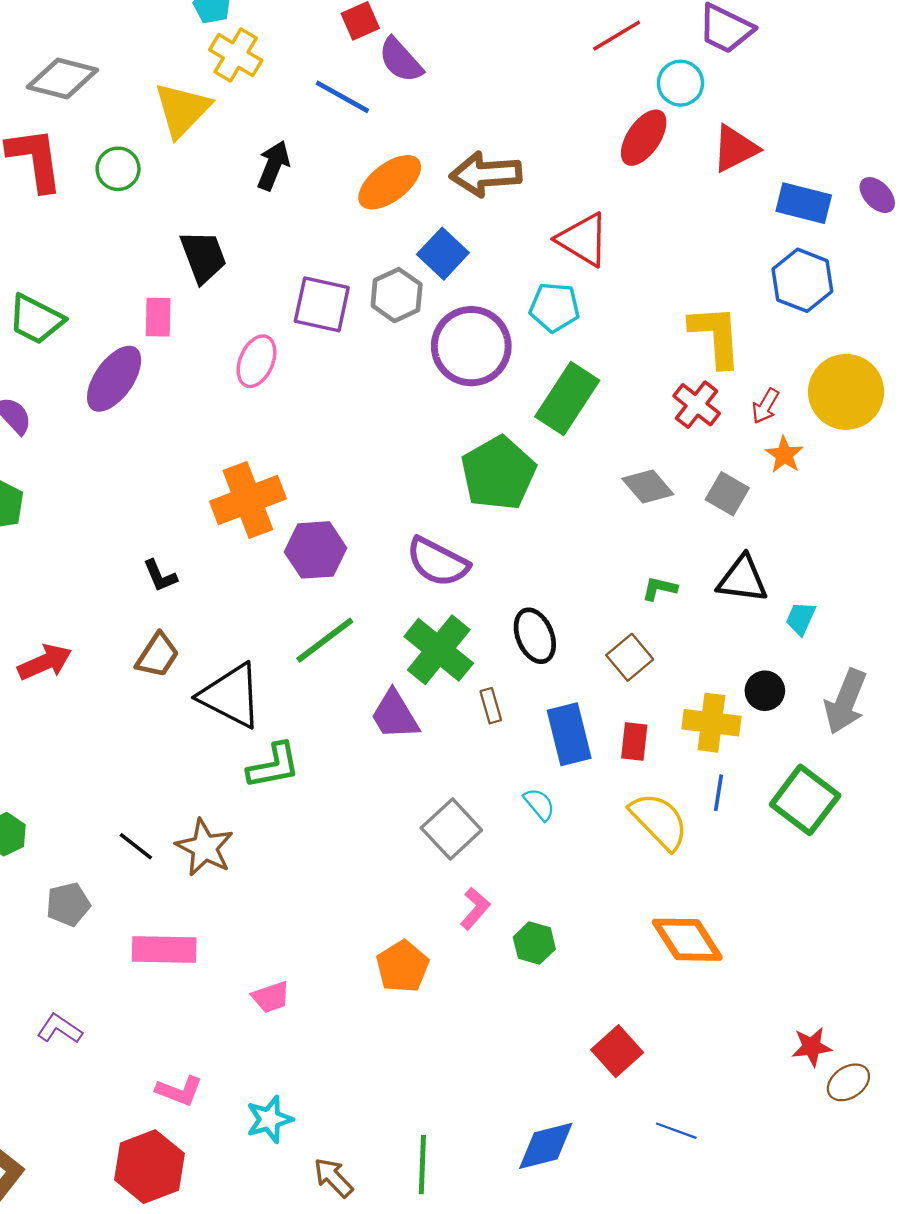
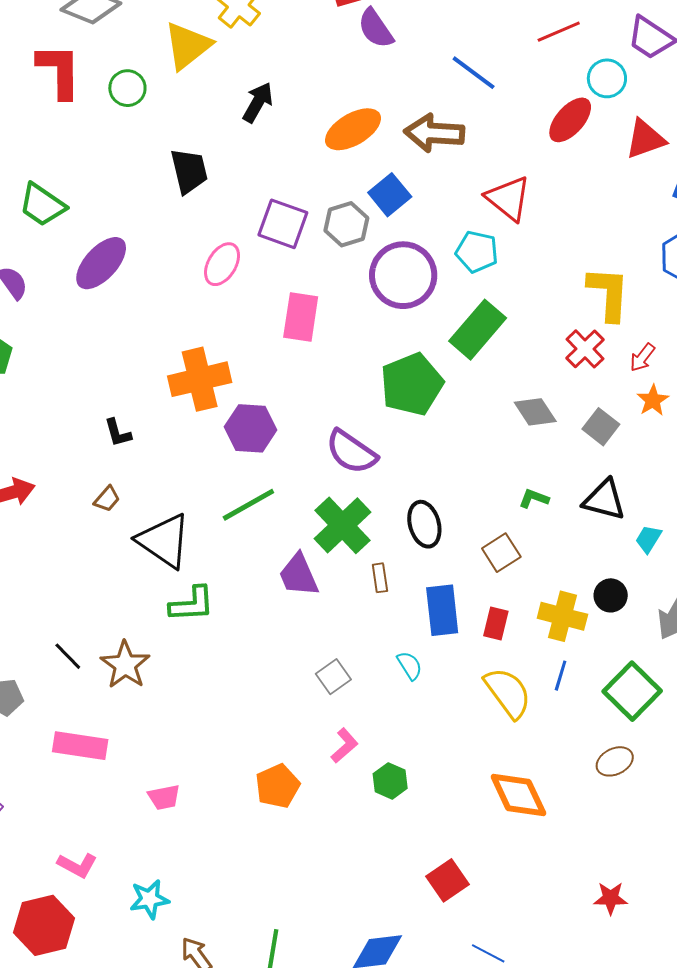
blue line: (342, 97) -> (474, 73), moved
pink rectangle: (158, 317) -> (301, 317), moved, size x1.4
brown trapezoid: (158, 655) -> (107, 499), size x0.7
gray square: (451, 829) -> (333, 677), size x0.7
brown ellipse: (848, 1082) -> (615, 761), moved

